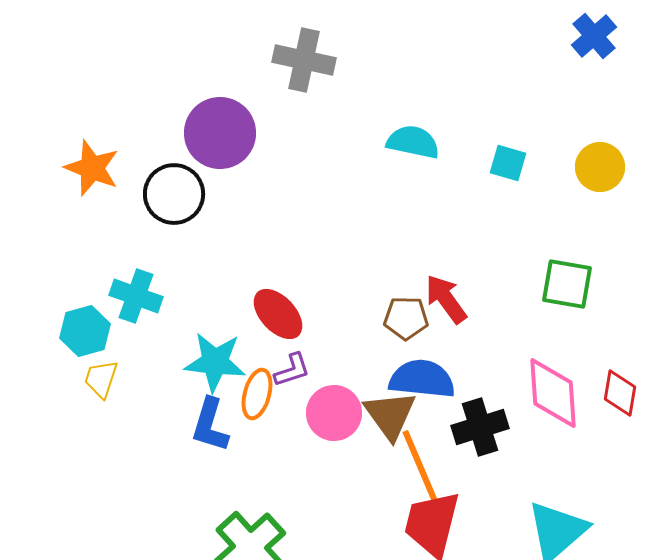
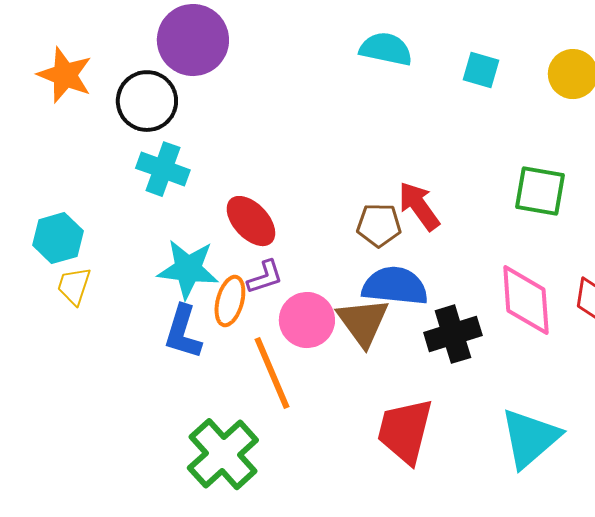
cyan cross: (136, 296) -> (163, 169), moved
orange line: (420, 466) -> (272, 373), moved

